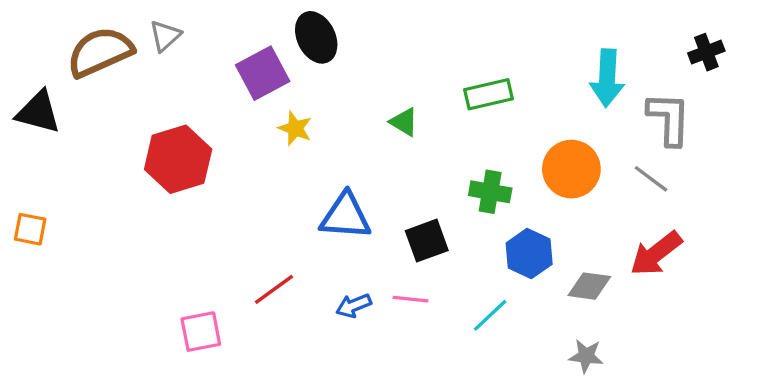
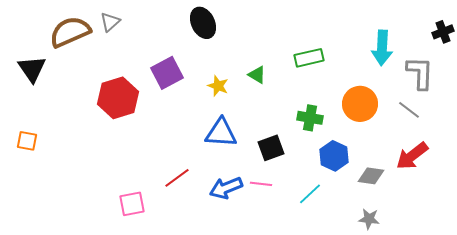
purple square: (263, 73) -> (167, 73), moved
black triangle: (38, 112) -> (32, 69), turned 40
yellow star: (295, 128) -> (218, 86), moved
blue arrow: (354, 306) -> (226, 188), size x1.5

